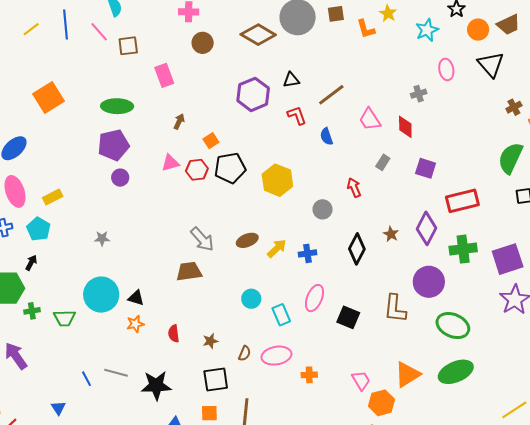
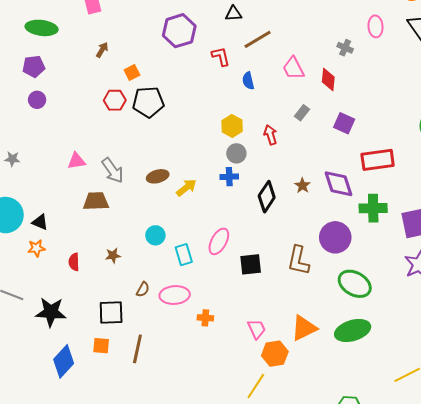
black triangle: (291, 80) -> (233, 14), moved
gray cross: (419, 94) -> (345, 48), turned 35
purple pentagon: (113, 145) -> (34, 66), size x0.7
pink triangle: (170, 163) -> (76, 161), moved
yellow hexagon: (277, 180) -> (232, 126), moved, size x0.7
purple diamond: (426, 228) -> (339, 184), turned -52
blue cross: (307, 253) -> (229, 177), moved
black square: (348, 317) -> (251, 264), turned -35
brown star: (210, 341) -> (113, 255), moved

